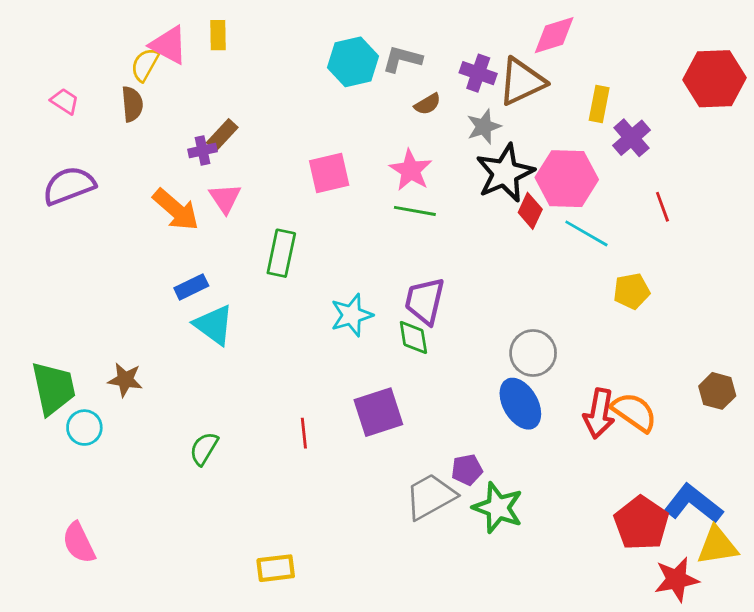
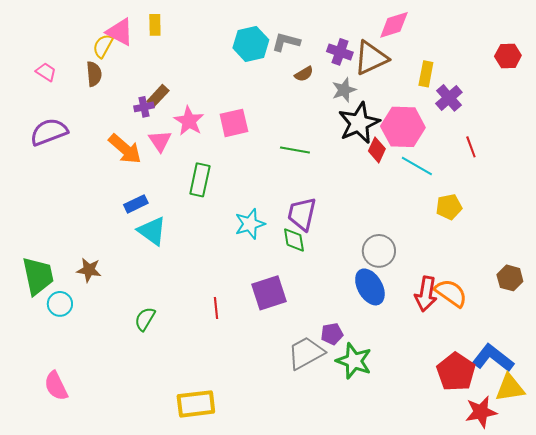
red hexagon: (714, 79) -> (508, 56), size x0.6
pink star: (411, 170) -> (189, 121), moved
yellow rectangle: (276, 568) -> (196, 404), size x1.4

